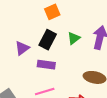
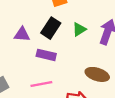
purple triangle: (22, 48) -> (22, 34), turned 35

